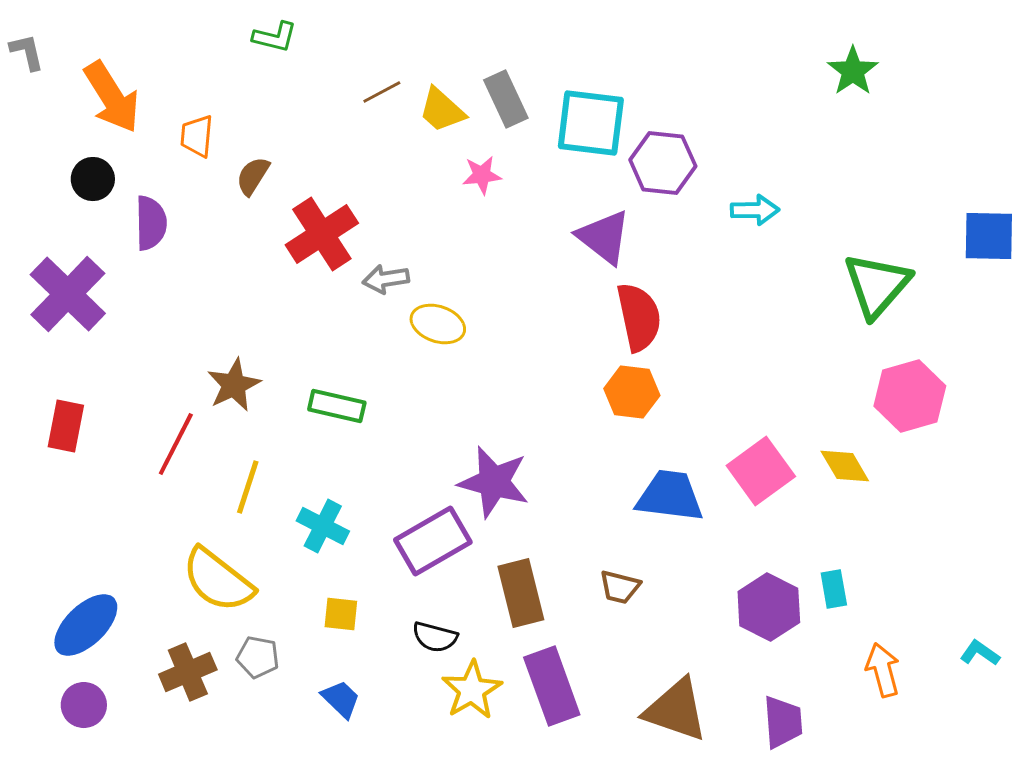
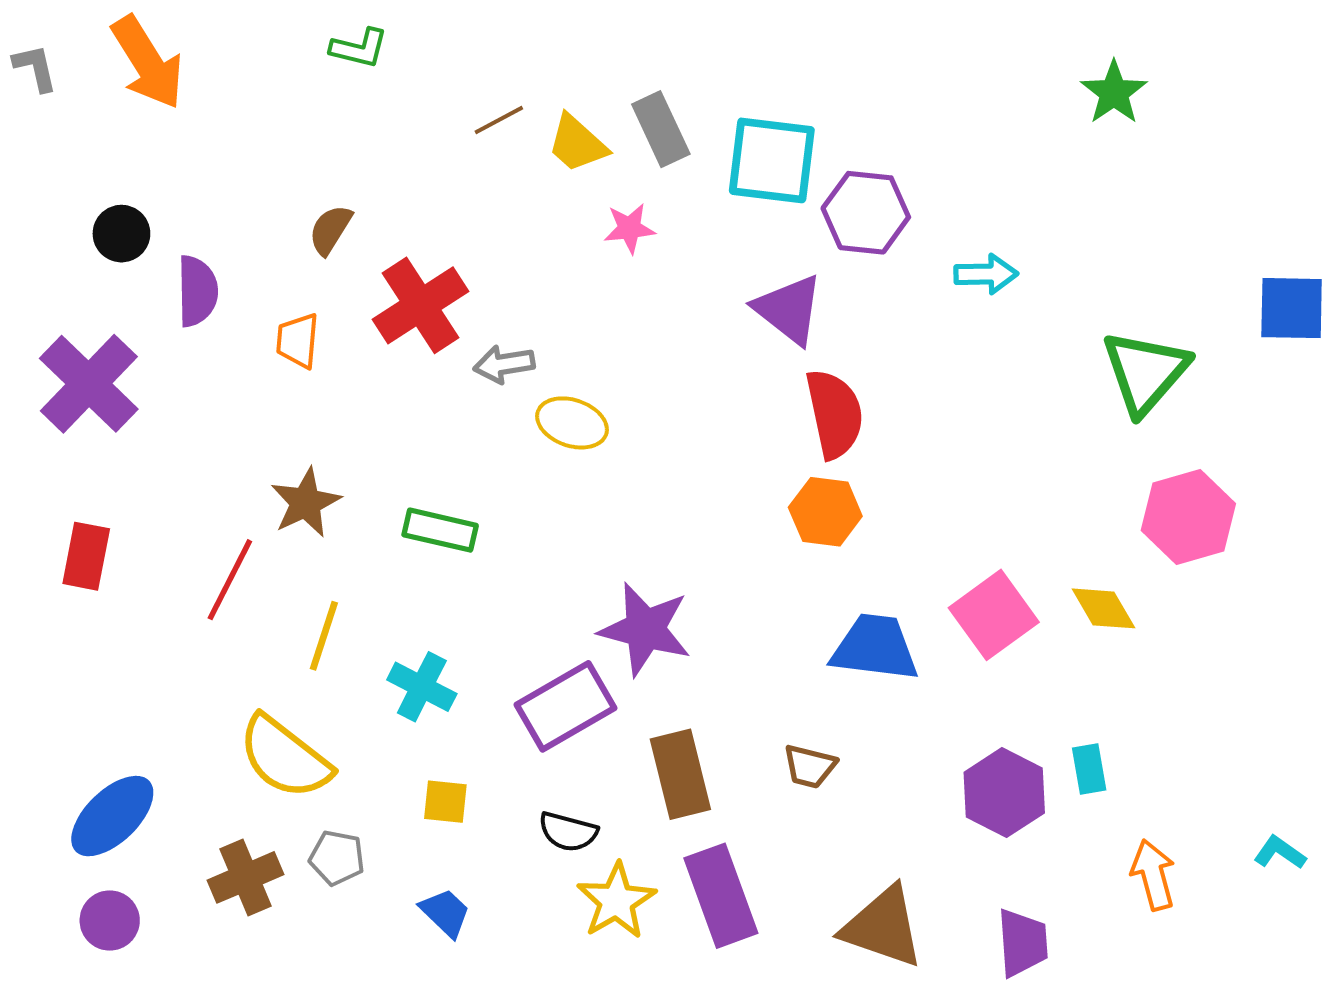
orange arrow: (112, 97) -> (148, 63), moved
orange trapezoid: (197, 136) -> (298, 341), moved

